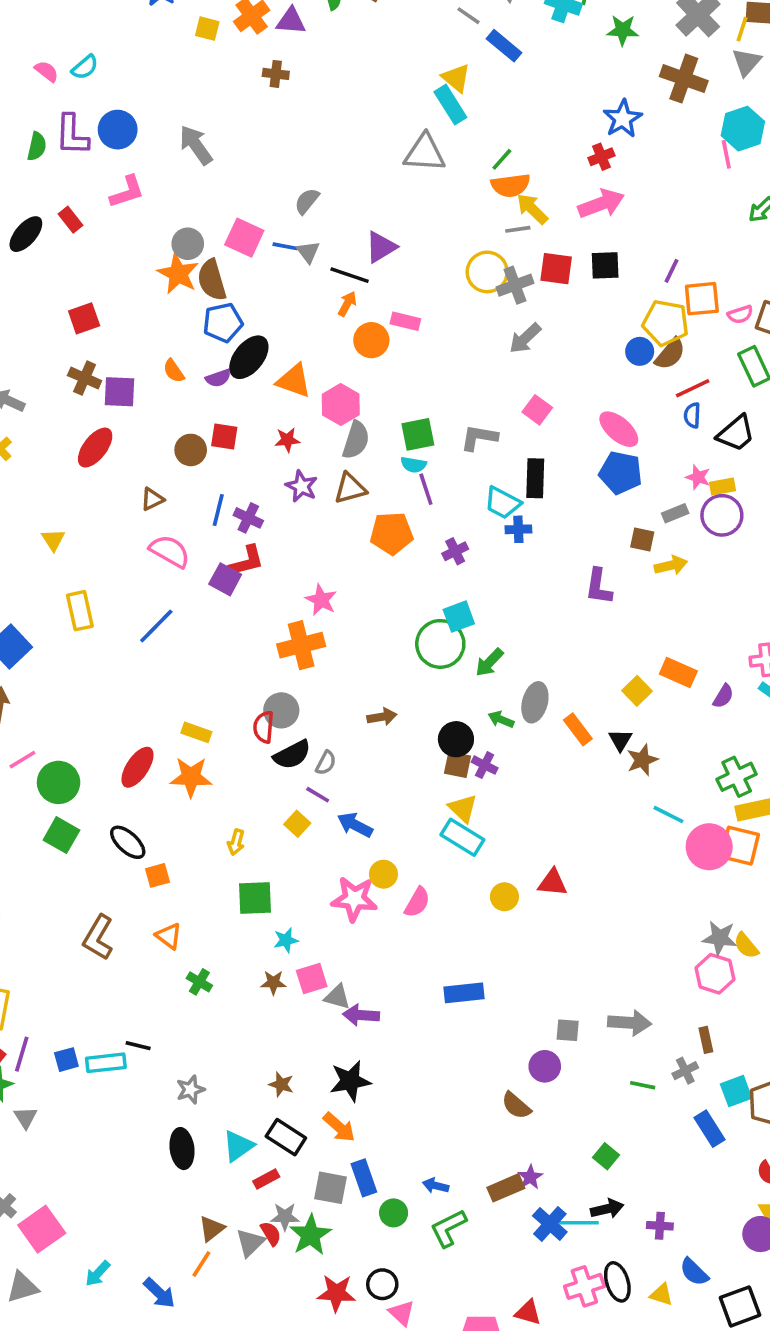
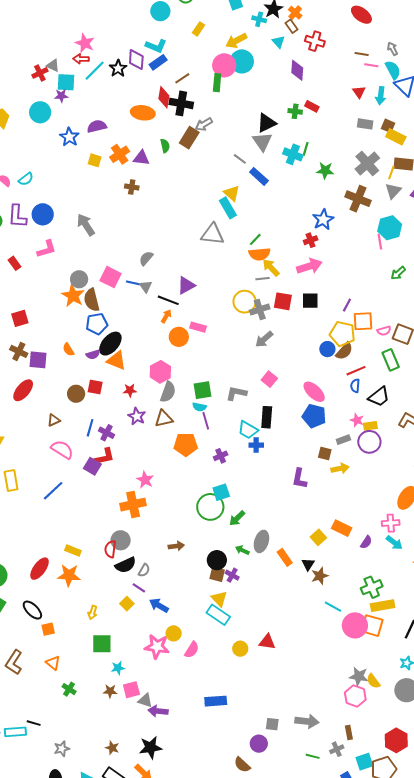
orange triangle: (294, 381) -> (116, 360), moved

